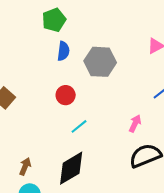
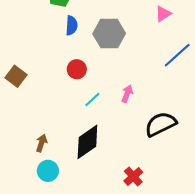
pink arrow: (135, 123) -> (127, 94), moved

